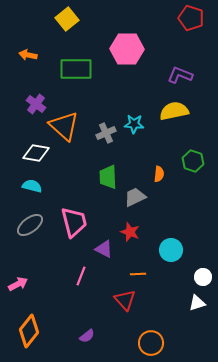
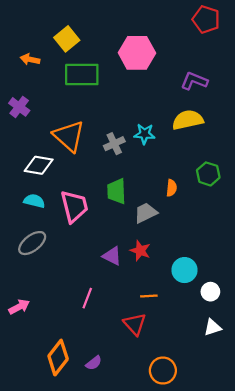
yellow square: (67, 19) -> (67, 39), moved
purple cross: (36, 104) -> (19, 107), moved
pink trapezoid: (74, 222) -> (74, 206), moved
purple triangle: (104, 249) -> (112, 256), moved
white circle: (203, 277) -> (210, 292), moved
orange diamond: (29, 331) -> (58, 358), moved

